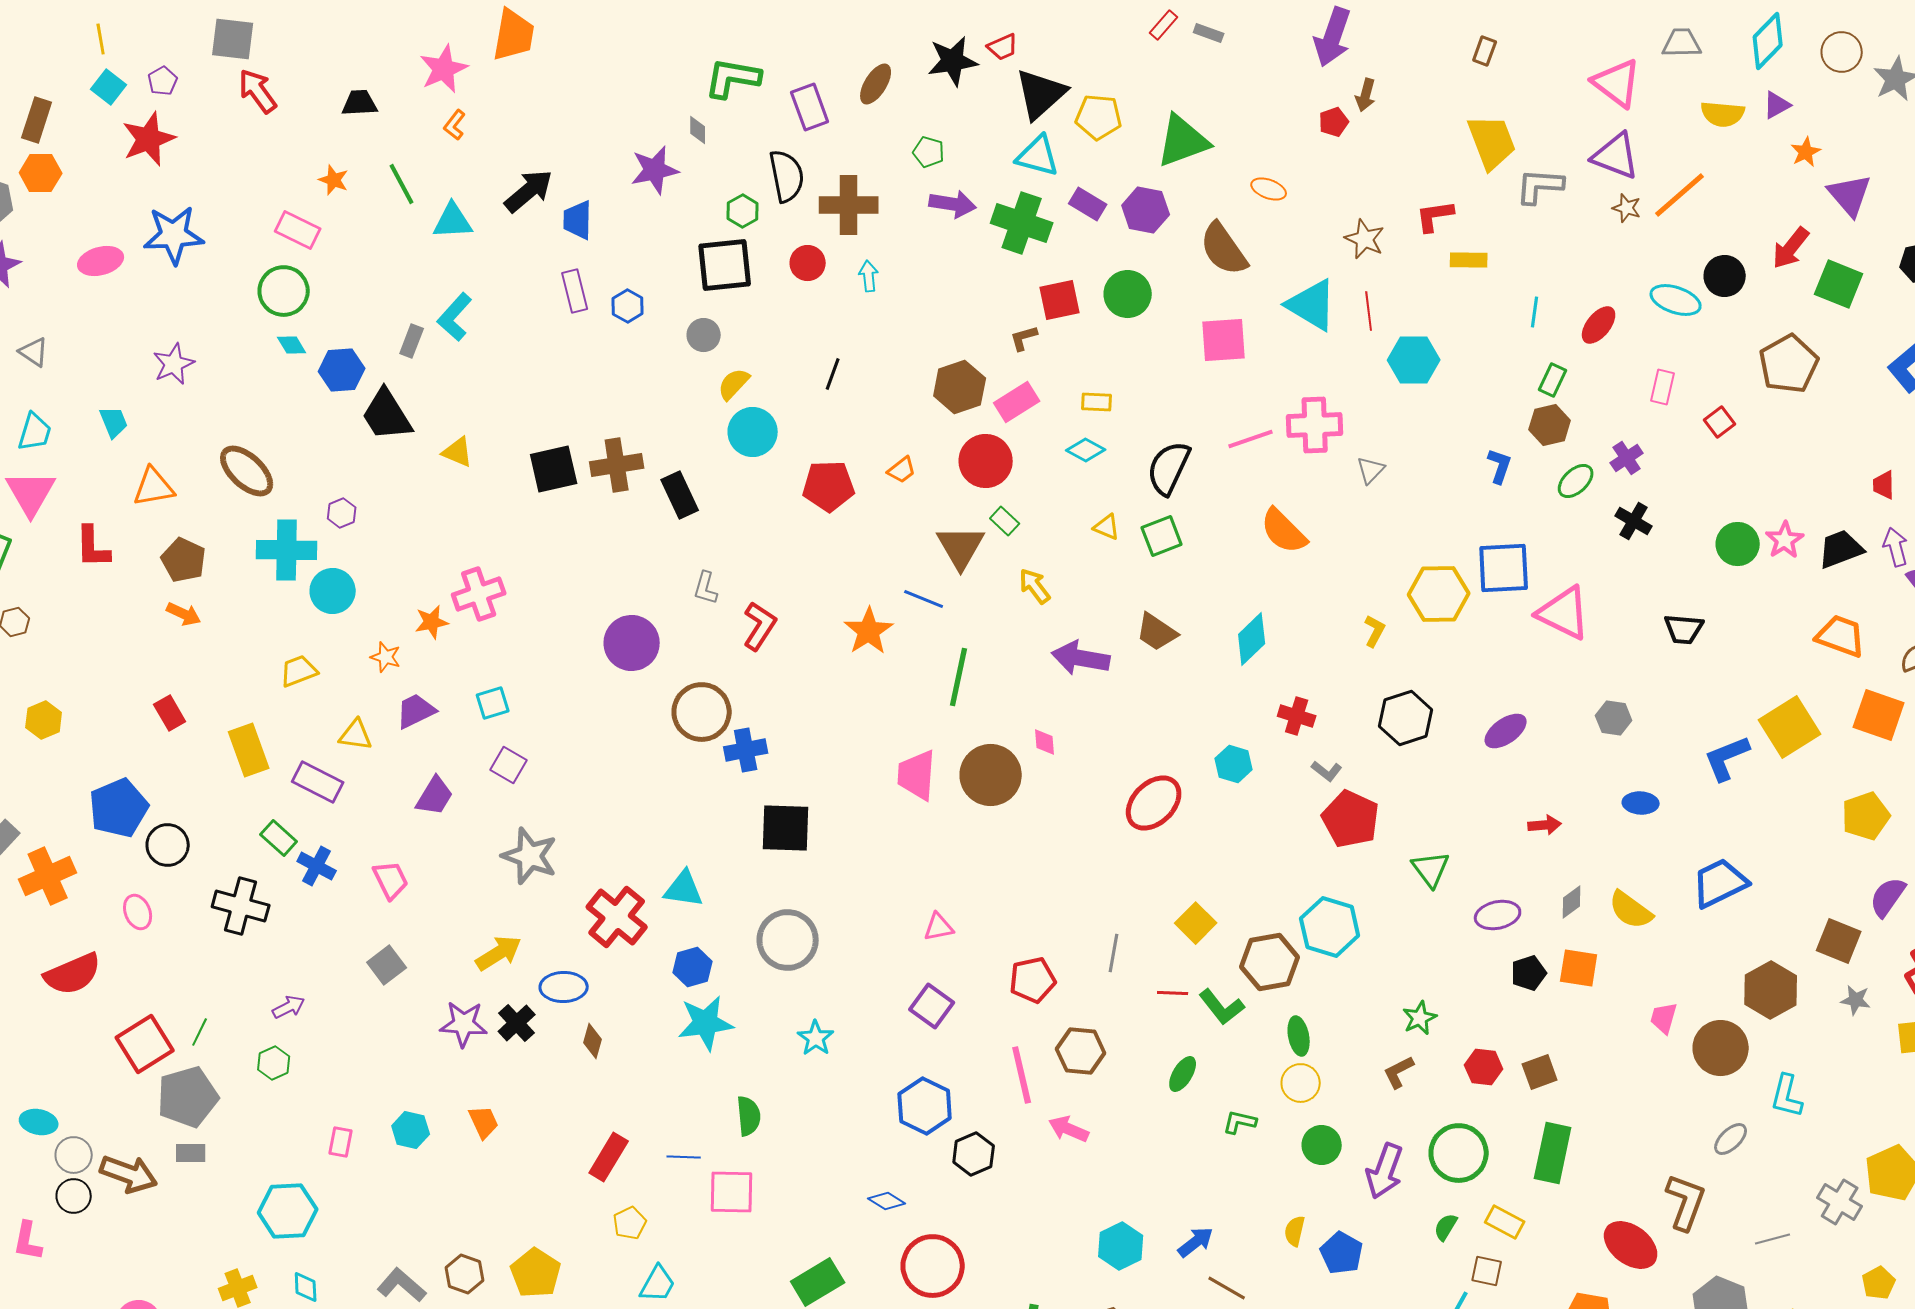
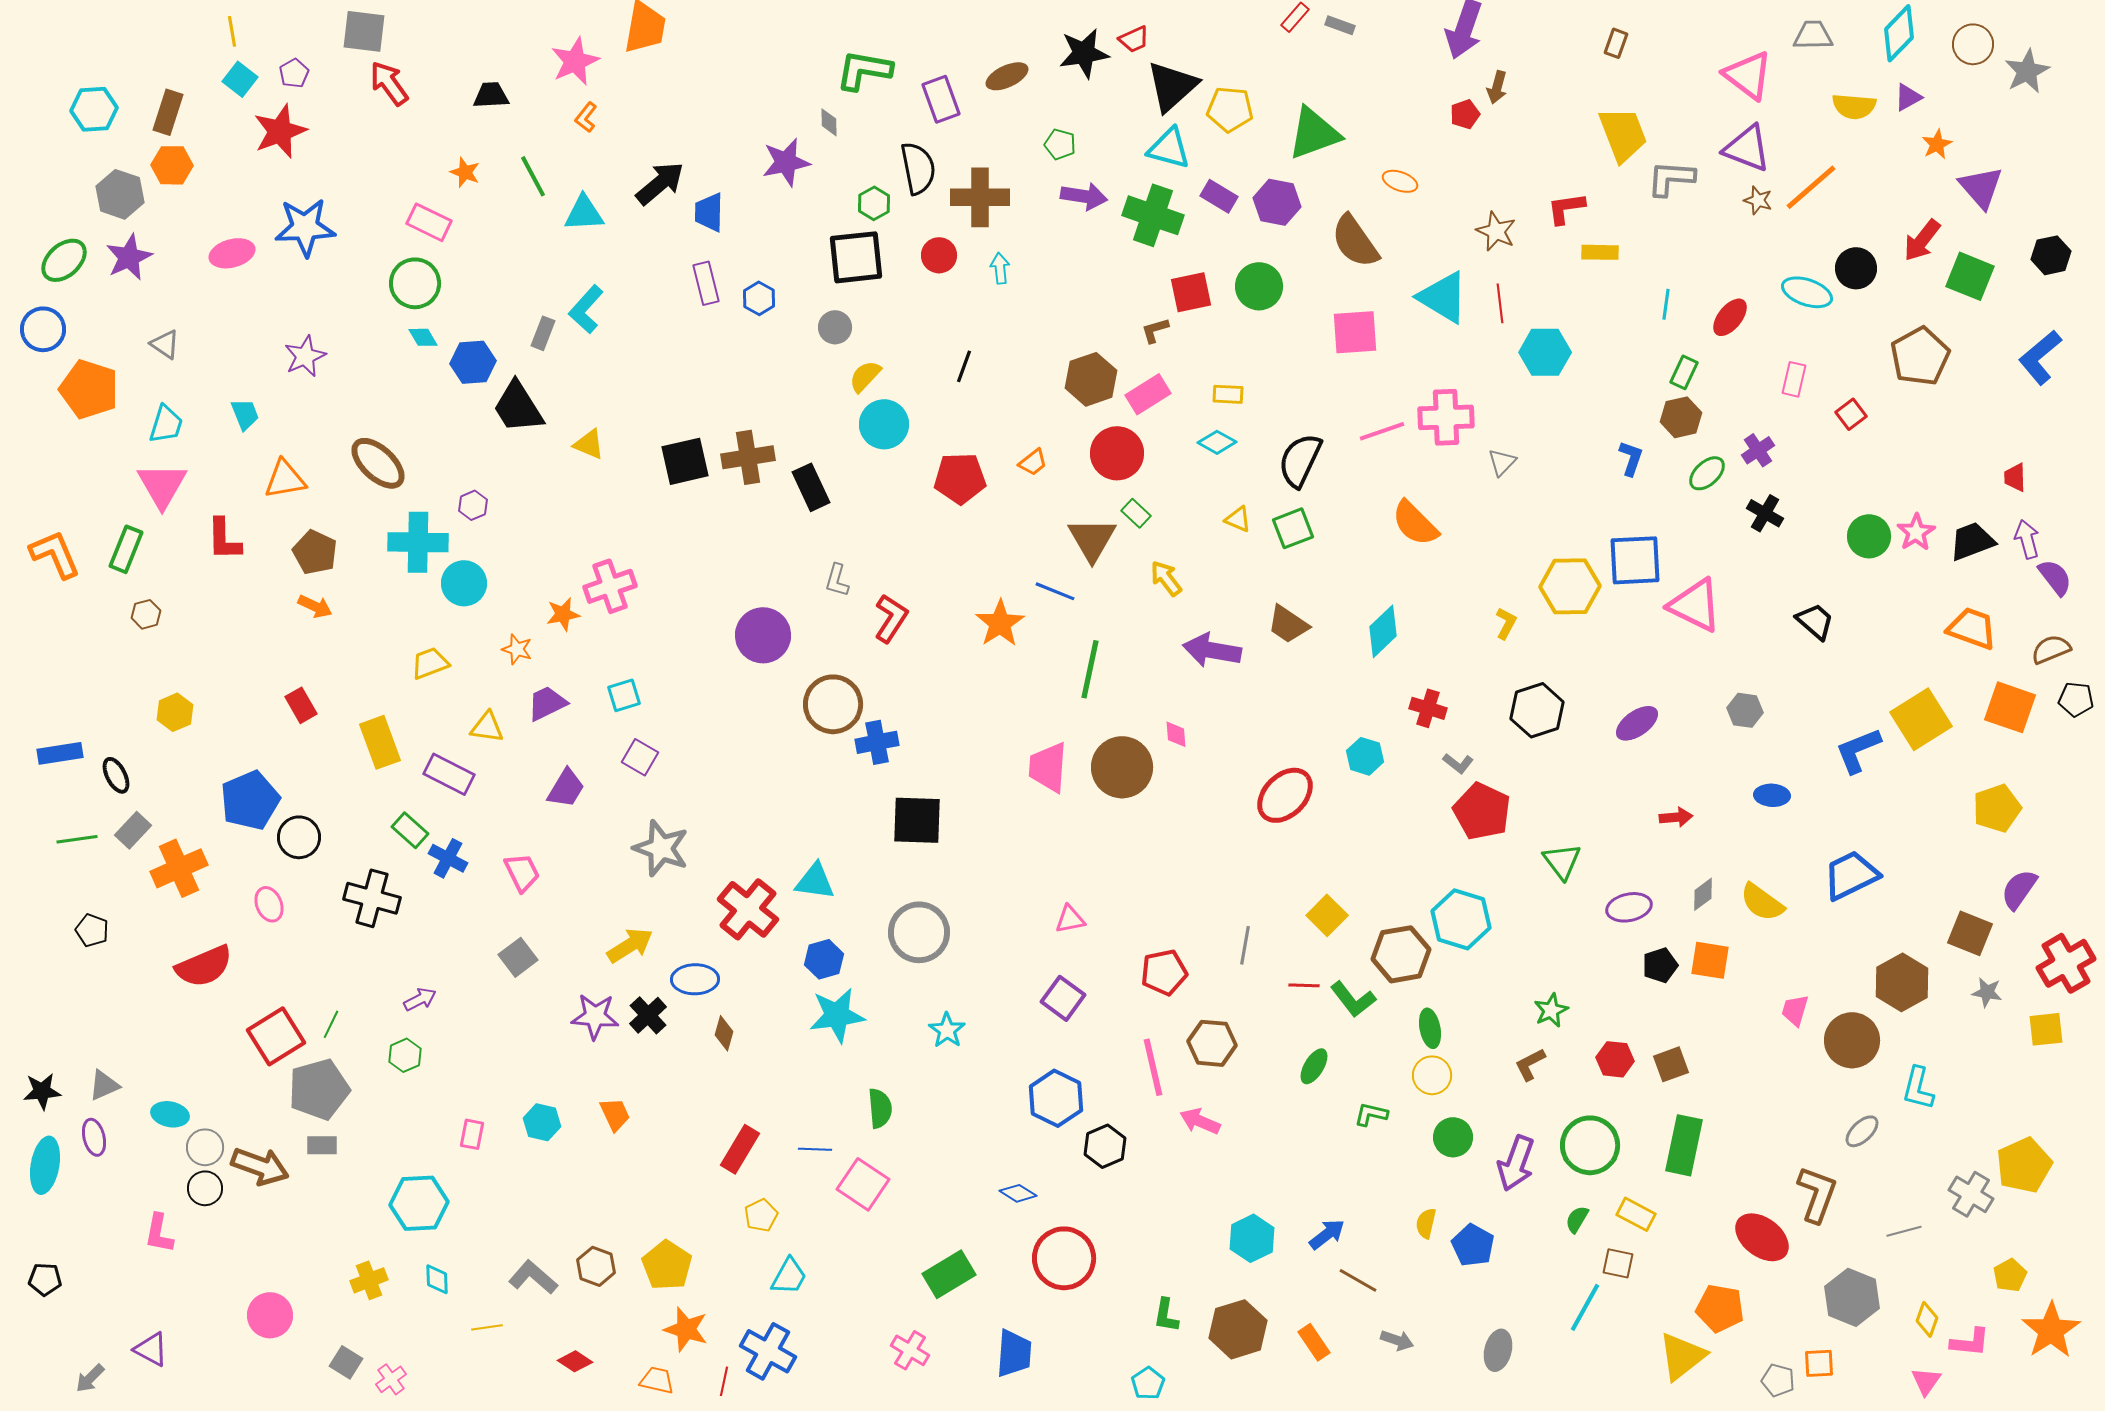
brown ellipse: (876, 84) -> (1007, 76), turned 33
black trapezoid: (1684, 629) -> (1815, 621), turned -144
pink square: (732, 1192) -> (863, 1184), turned 33

